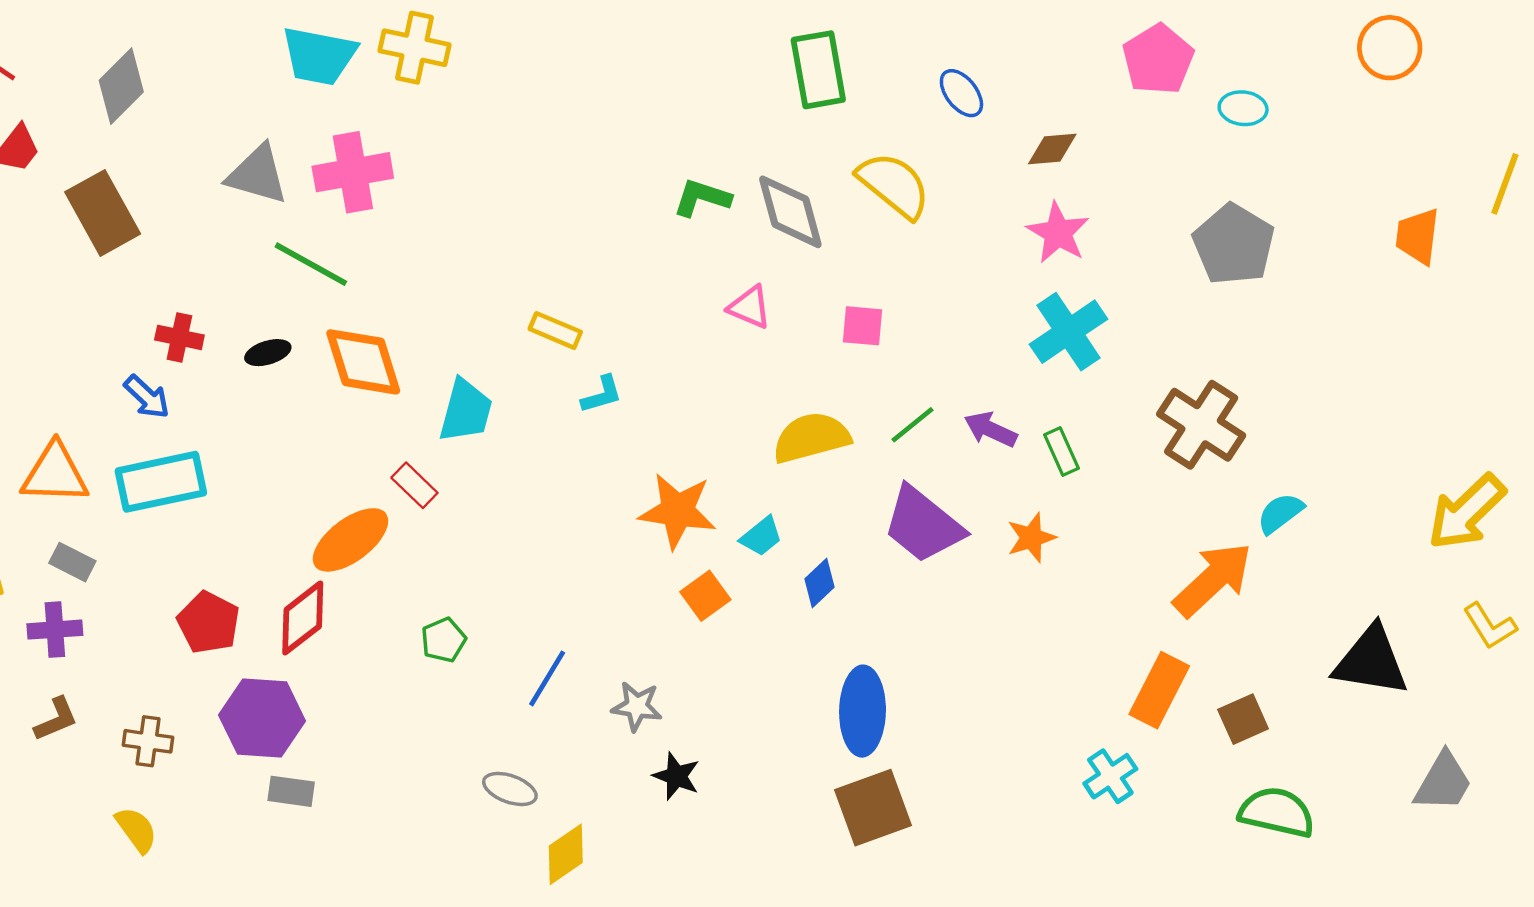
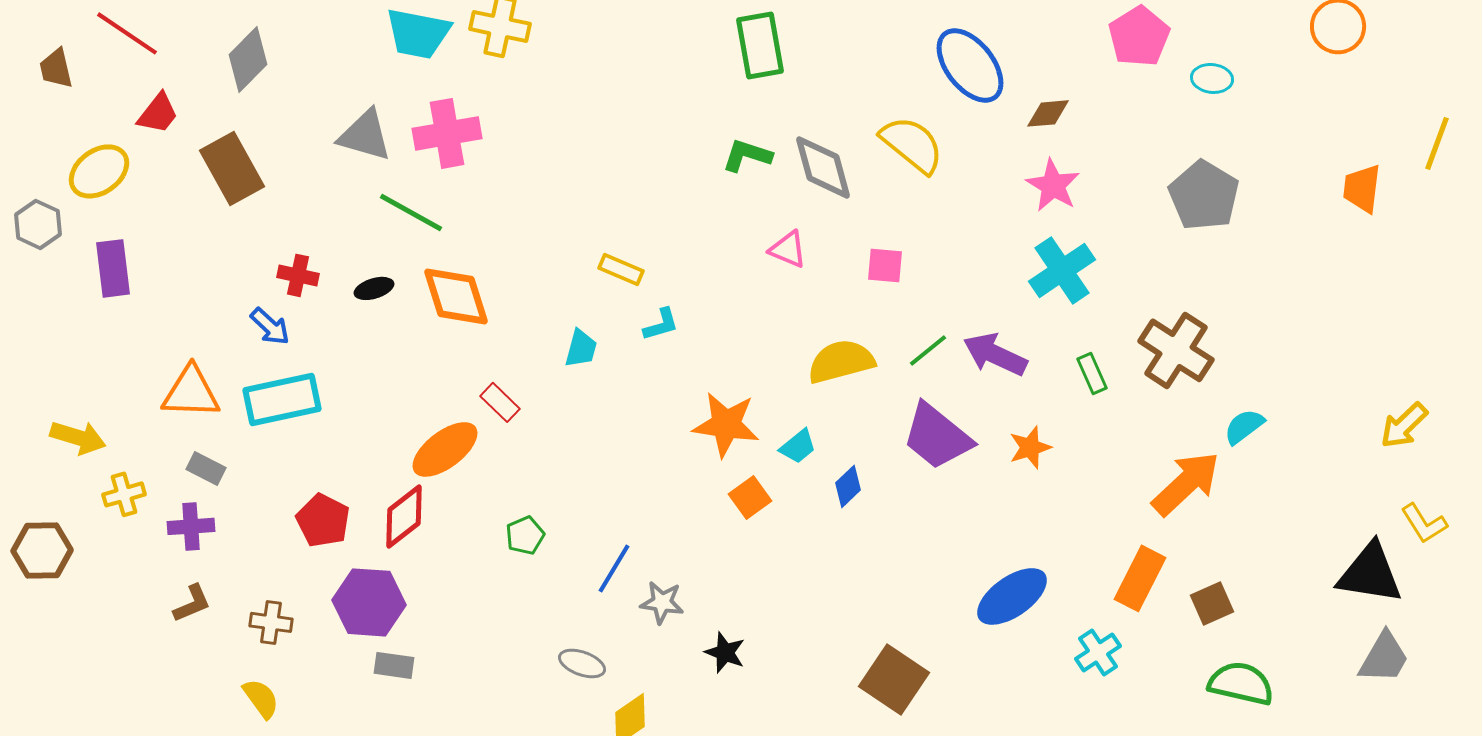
green rectangle: (818, 70) -> (760, 45), moved
blue ellipse: (961, 93) -> (970, 65), size x1.8
cyan trapezoid: (466, 411) -> (581, 348), moved, size x0.7
purple arrow: (991, 429) -> (995, 354), size x1.4
green rectangle: (1062, 452) -> (1092, 373), moved
yellow arrow: (1466, 512) -> (1404, 425), size x0.7
black triangle: (1371, 661) -> (1370, 573), moved
gray star: (637, 706) -> (662, 602), moved
blue ellipse: (863, 711) -> (1012, 596), moved, turned 54
brown square: (873, 808) -> (894, 679), turned -36

